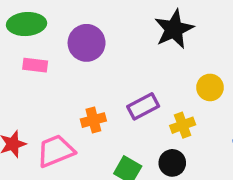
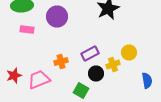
yellow circle: (210, 87) -> (129, 52), moved
black circle: (172, 163) -> (96, 74), moved

